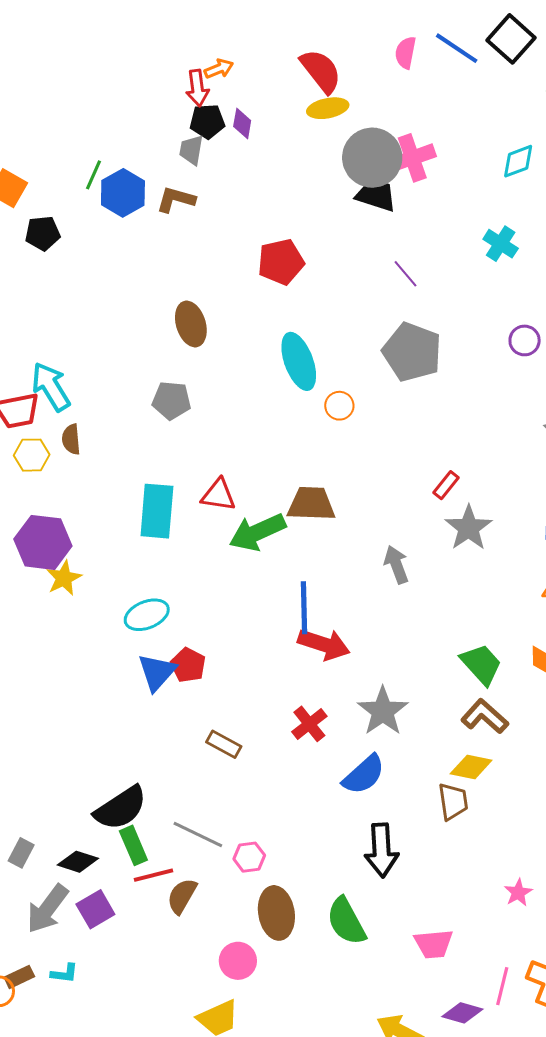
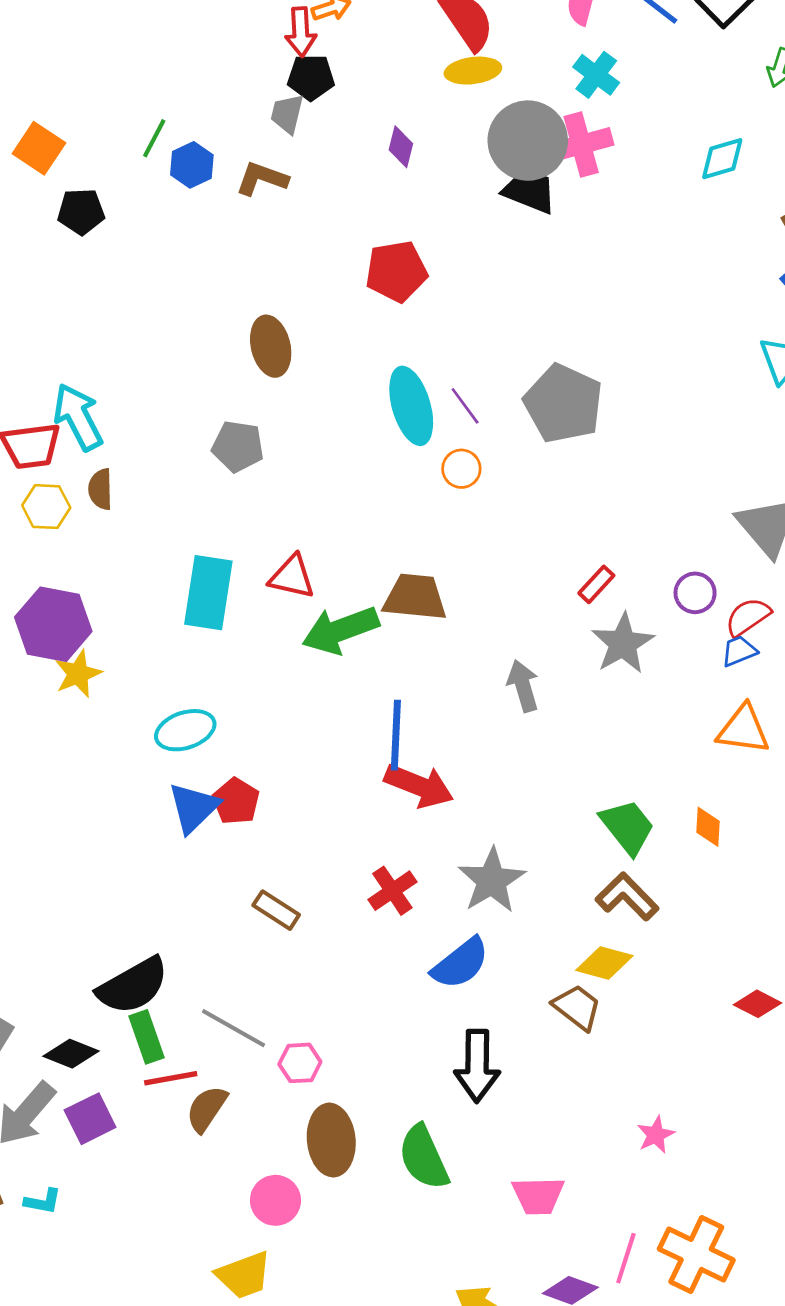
purple diamond: (242, 124) -> (401, 147), moved
blue hexagon: (123, 193) -> (192, 165), size x0.7
cyan cross: (501, 244) -> (596, 75), moved
purple line: (406, 274) -> (465, 406), moved
purple circle: (525, 340) -> (695, 593), moved
brown trapezoid: (453, 801) -> (577, 1007), turned -48

